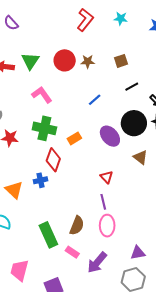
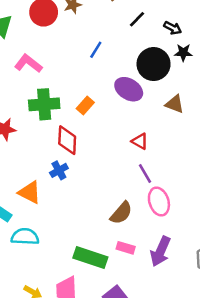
brown semicircle: (77, 226) -> (121, 213), turned 36
green rectangle: (48, 235) -> (90, 258), moved, turned -30

